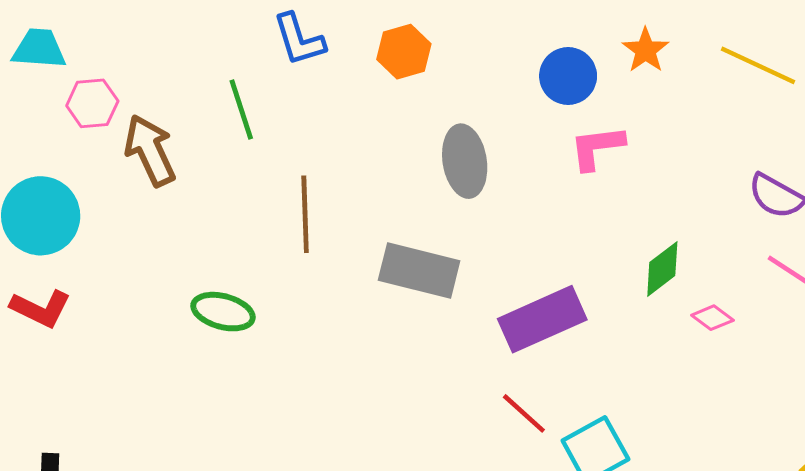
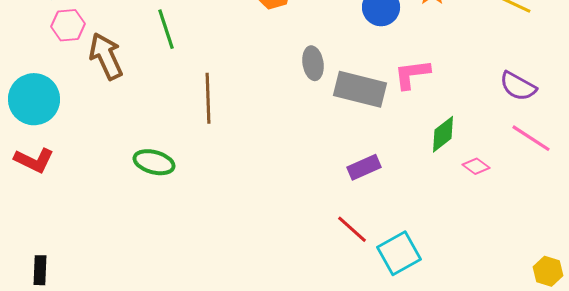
pink L-shape: (597, 147) -> (412, 74), moved
gray ellipse: (465, 161) -> (313, 63), size x0.7
gray rectangle: (419, 271) -> (360, 89), moved
purple rectangle: (542, 319) -> (364, 167), size x0.6

